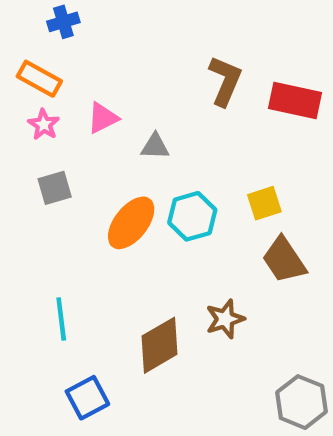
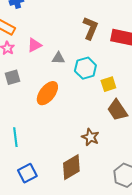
cyan hexagon: (192, 216) -> (85, 68), moved
brown star: (225, 319) -> (90, 137), turned -30
brown diamond: (160, 345) -> (71, 167), moved

